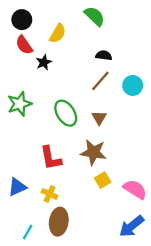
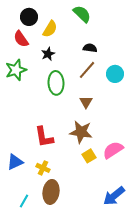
black circle: (22, 20) -> (29, 17), moved
black star: (44, 62) -> (48, 54), moved
green star: (20, 104) -> (16, 70), moved
green ellipse: (66, 113) -> (56, 83), moved, turned 30
pink semicircle: (135, 189) -> (113, 150), moved, turned -65

